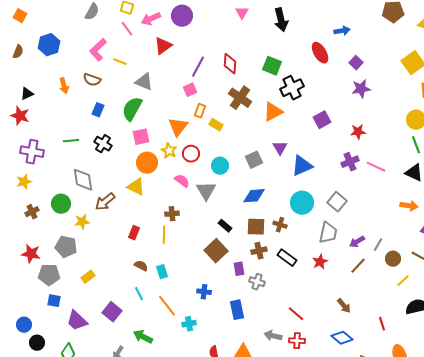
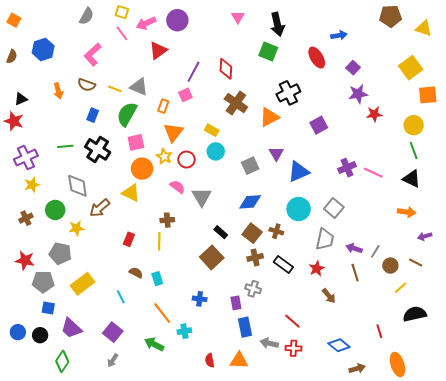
yellow line: (120, 62) -> (115, 89), moved
green square: (272, 66) -> (268, 51), moved
orange rectangle: (200, 111) -> (163, 106), moved
red star: (358, 132) -> (374, 114), moved
black cross: (103, 144) -> (98, 149), size x1.4
purple cross: (32, 152) -> (26, 157), turned -35
cyan circle: (220, 166) -> (216, 151), moved
yellow star: (24, 182) -> (32, 185), moved
brown square: (256, 227) -> (252, 233), turned 36
purple arrow: (357, 242) -> (354, 248), turned 49
brown line: (358, 266) -> (355, 273), turned -60
purple rectangle: (239, 269) -> (236, 303), moved
yellow rectangle: (88, 277) -> (82, 284), size x1.6
cyan line: (139, 294) -> (121, 297), moved
brown arrow: (344, 306) -> (329, 296), moved
blue rectangle: (237, 310) -> (245, 327), moved
purple square: (112, 312) -> (113, 332), moved
green arrow: (143, 337) -> (154, 344), moved
black circle: (37, 343) -> (40, 335), moved

